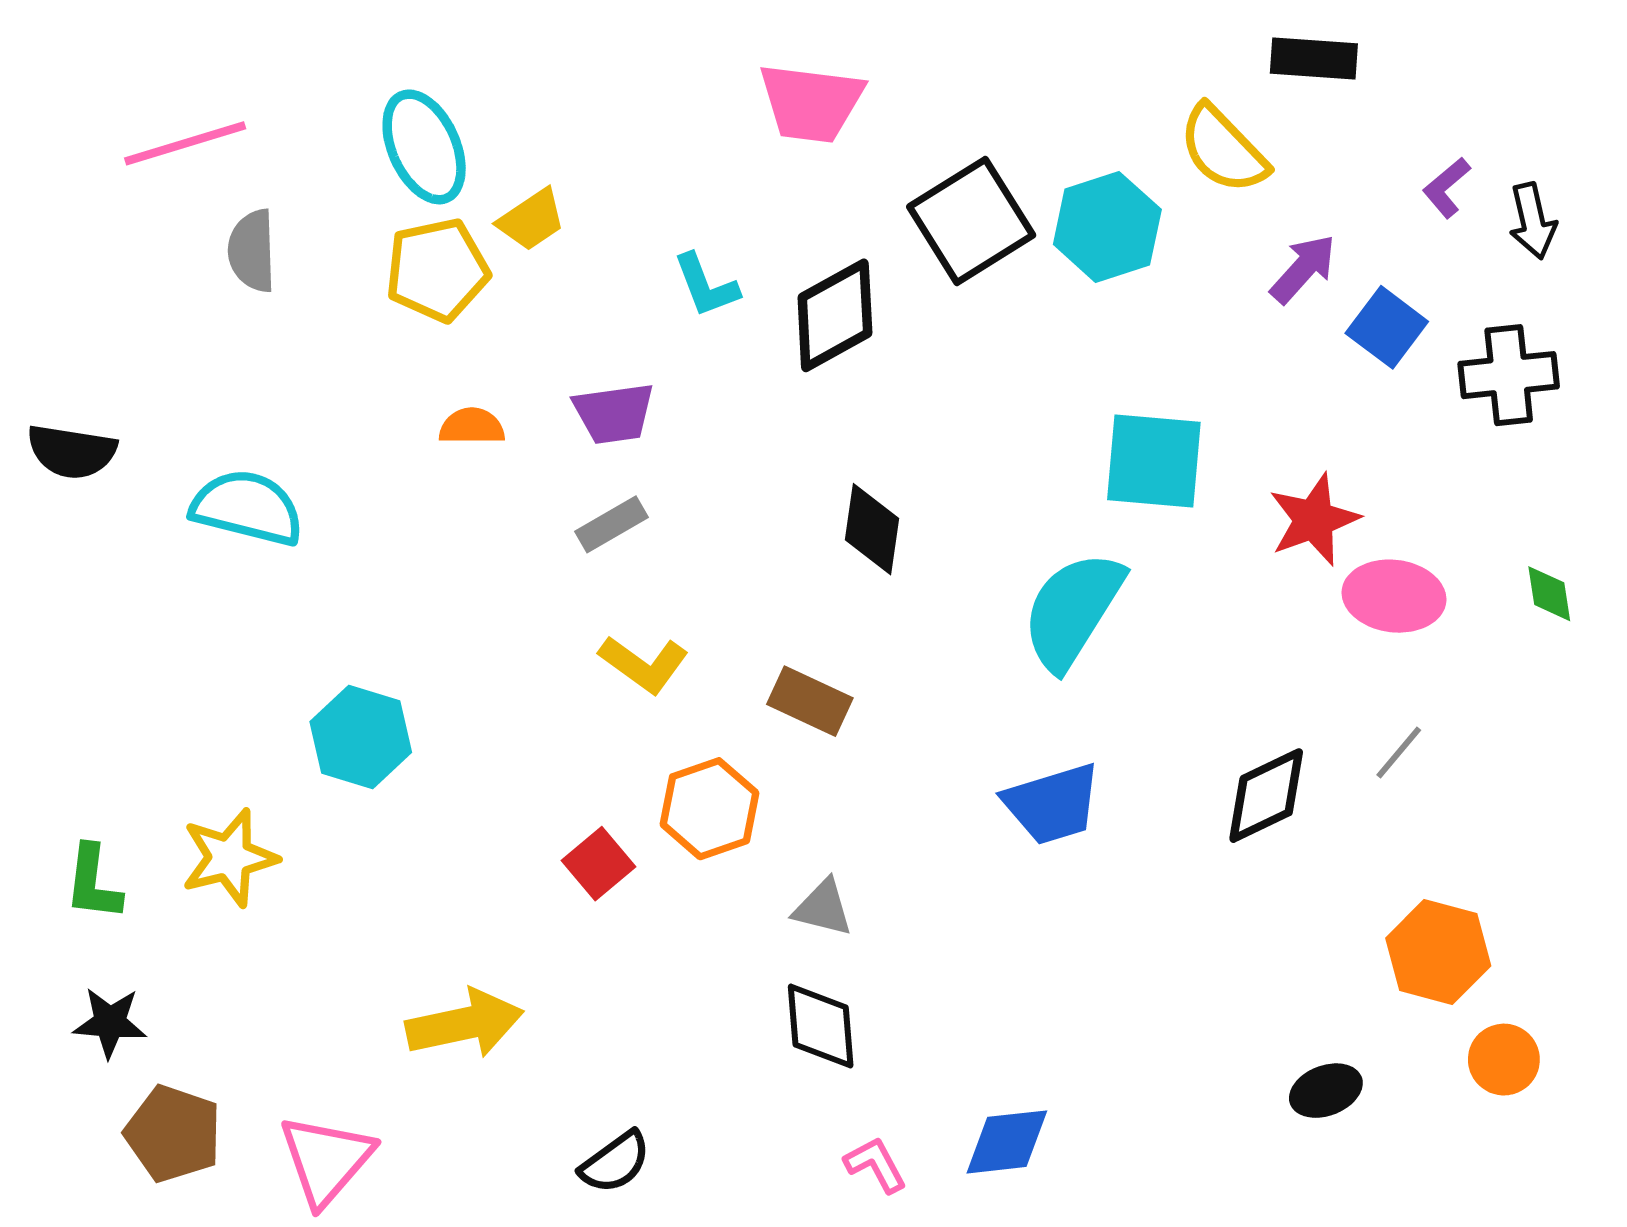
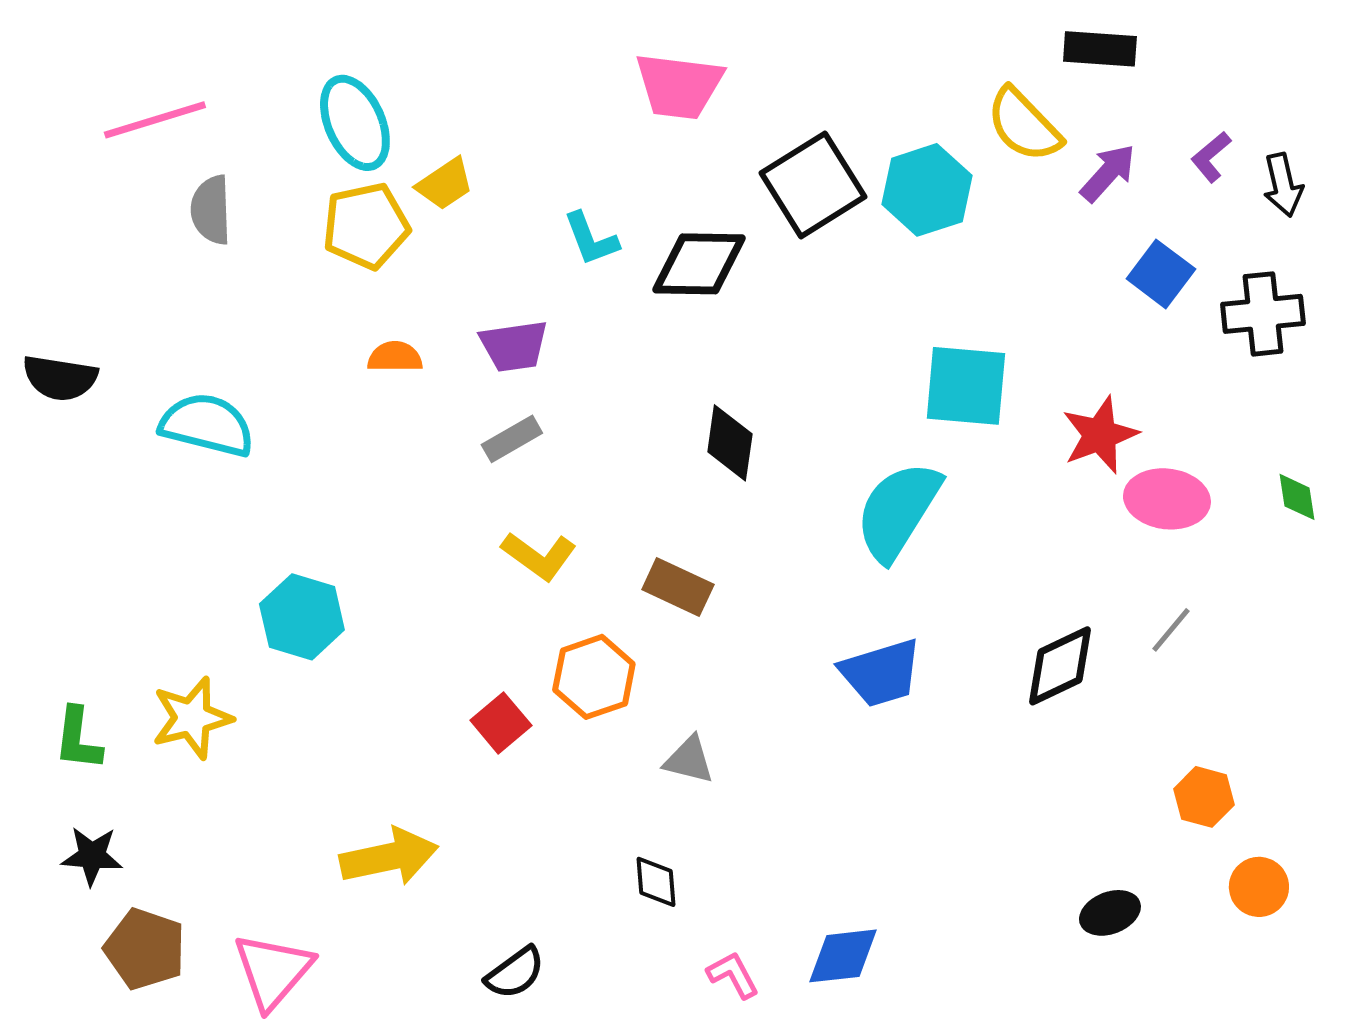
purple arrow: (1303, 269) -> (1108, 173), moved
black diamond: (835, 315) -> (699, 264), turned 30
orange hexagon: (1438, 952) -> (1204, 797), size x0.7
black diamond: (821, 1026) -> (656, 882), moved, size x0.7

